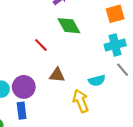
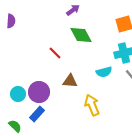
cyan semicircle: (97, 80) -> (104, 72), moved
blue rectangle: (22, 111) -> (37, 114), turned 49

